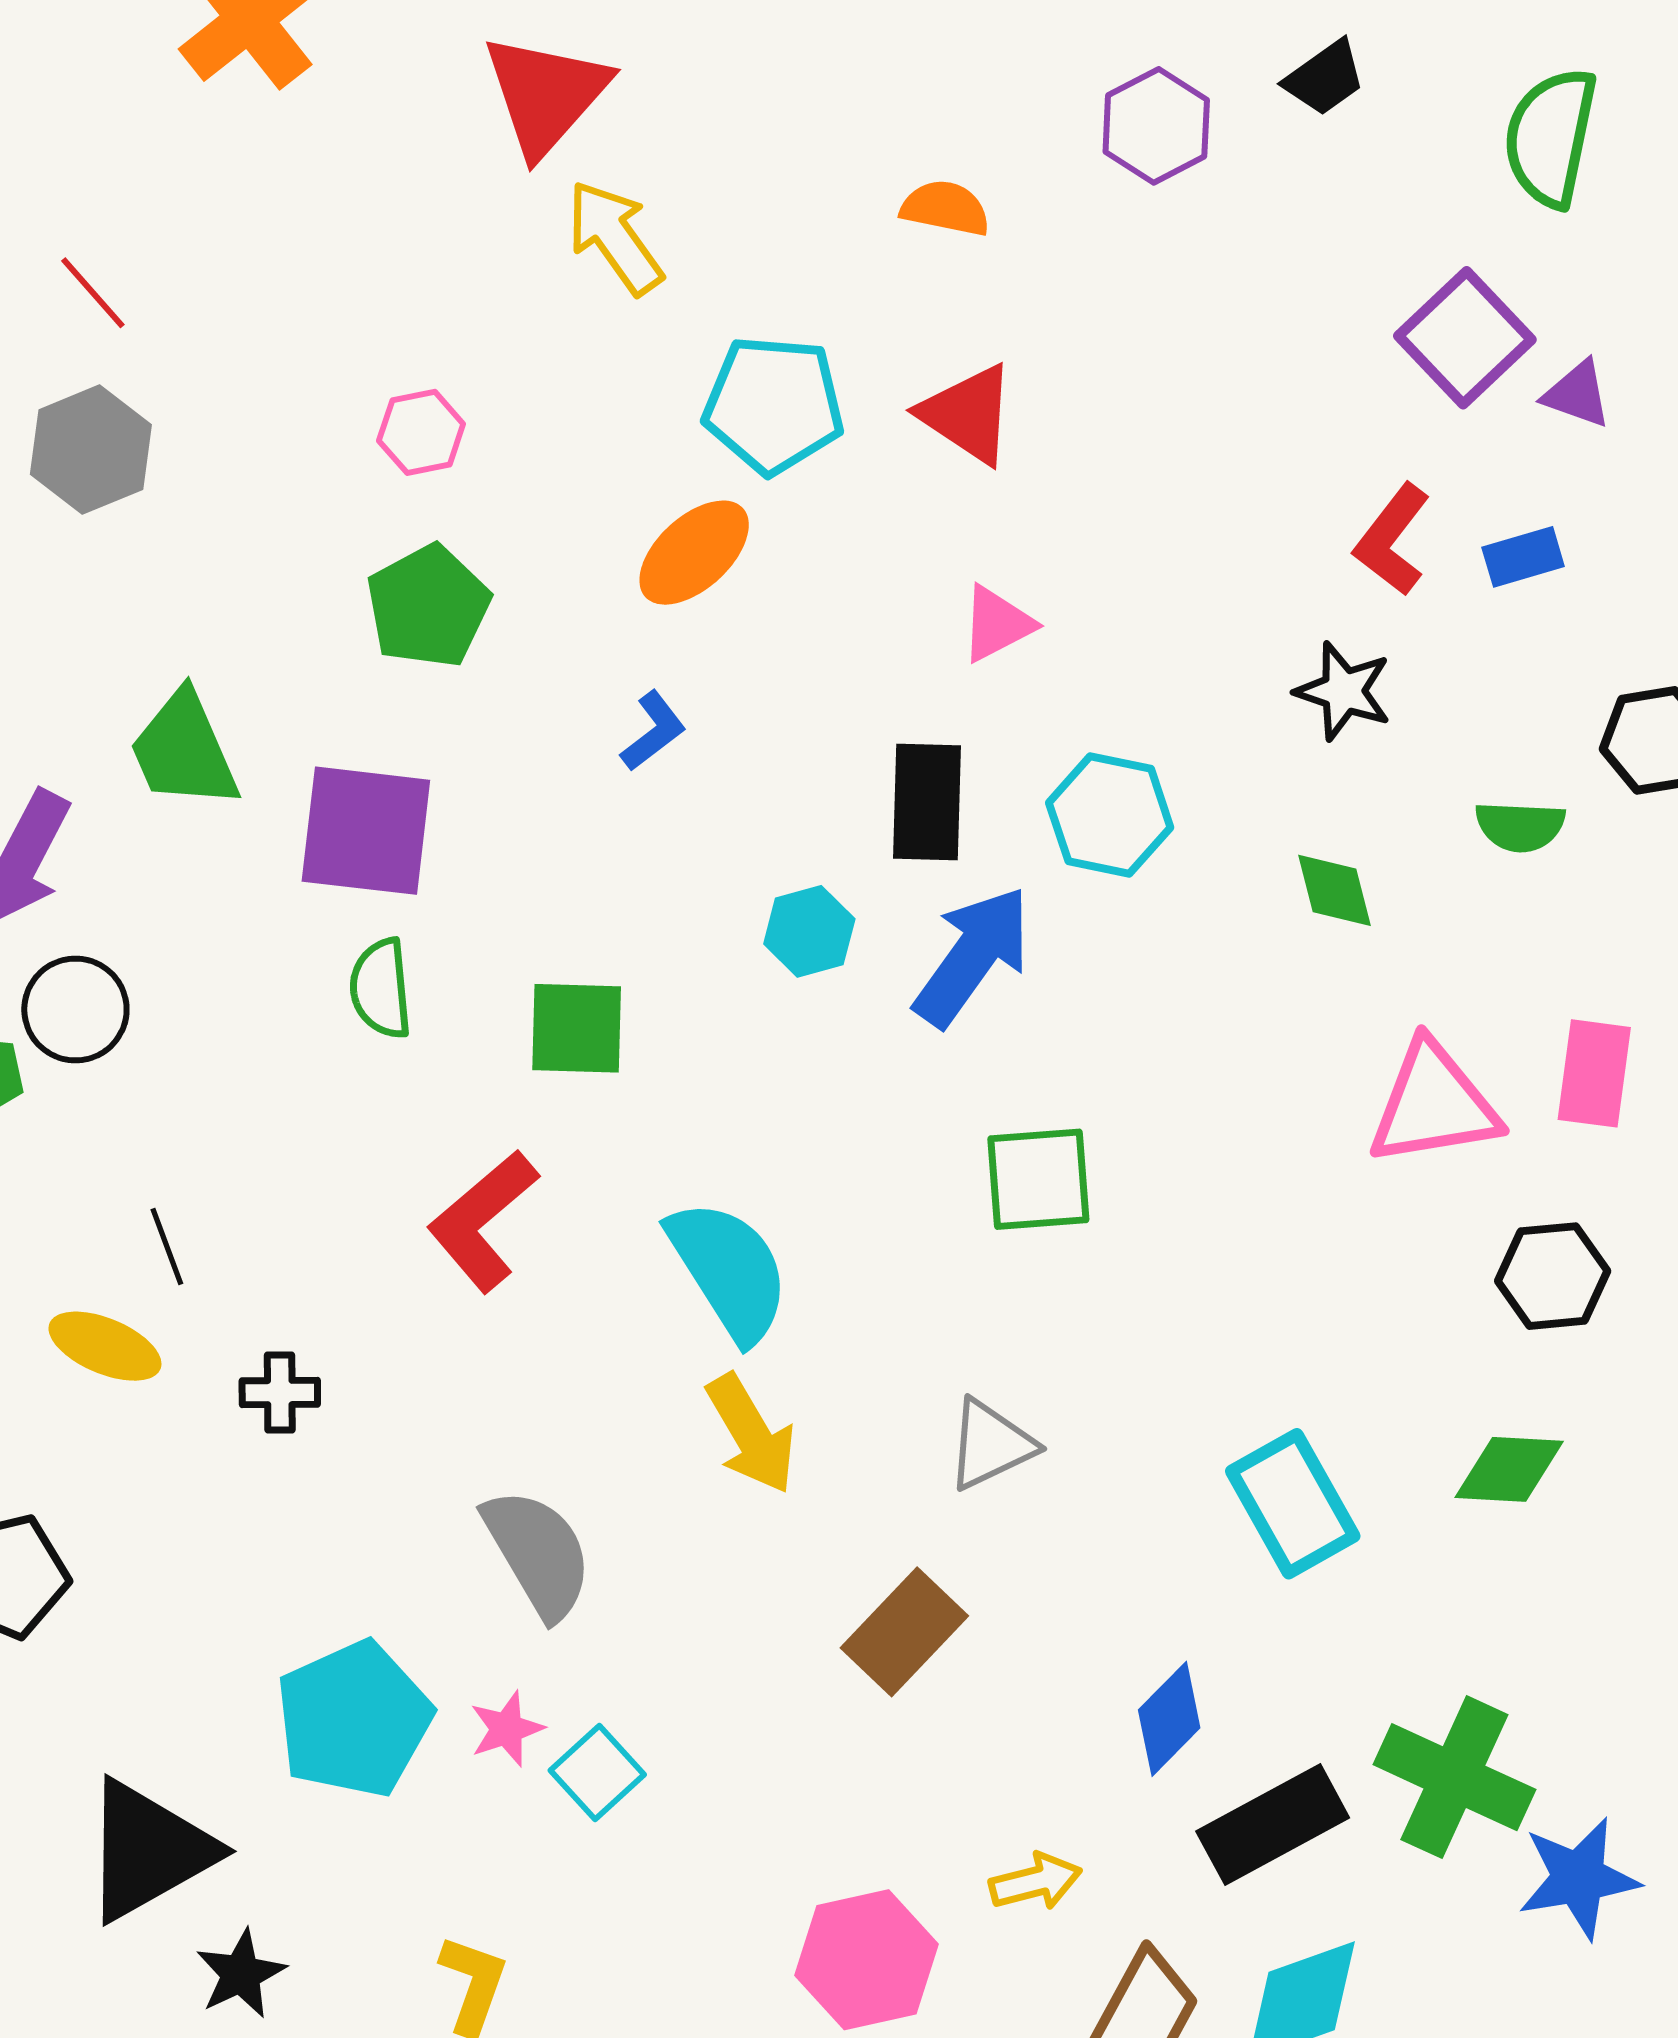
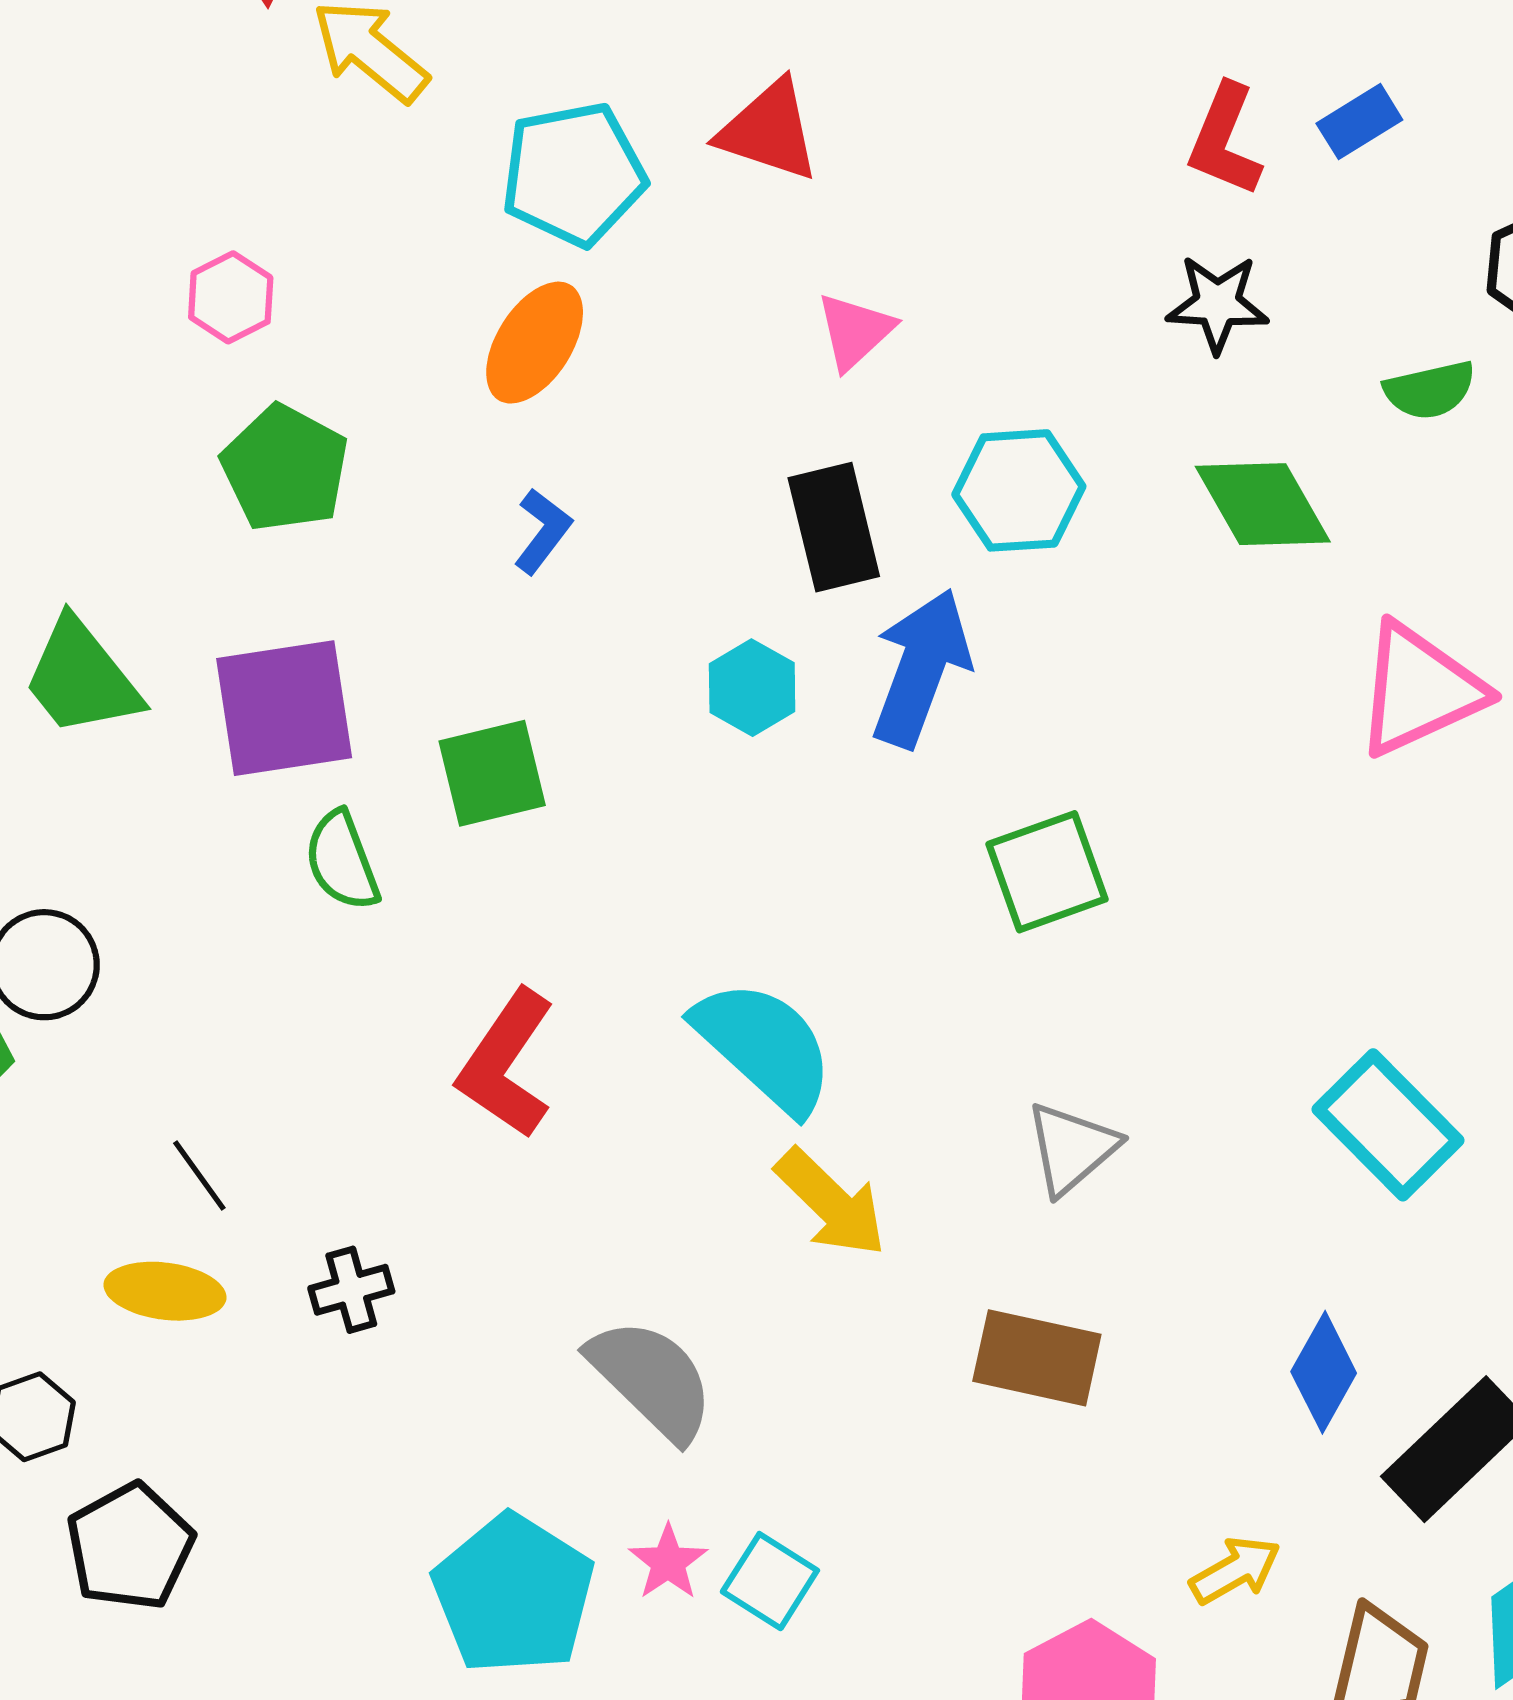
green diamond: (1335, 890) -> (1263, 504), size x1.5
green square: (577, 1028) -> (492, 773), moved
brown rectangle: (904, 1632) -> (1037, 1358), turned 74

